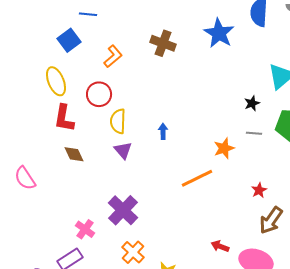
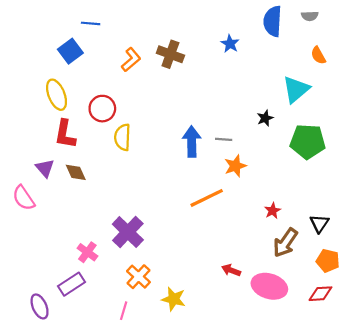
blue star: (219, 33) -> (230, 44), size x0.6
orange L-shape: (113, 56) -> (131, 60), moved
blue arrow: (163, 131) -> (192, 142), moved, size x1.8
gray line: (254, 133) -> (224, 139), moved
purple triangle: (123, 150) -> (45, 168), moved

